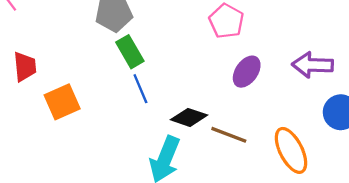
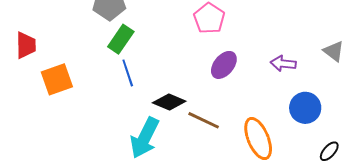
green rectangle: (130, 52) -> (121, 39), turned 60
purple arrow: (313, 65) -> (283, 64), size x0.7

